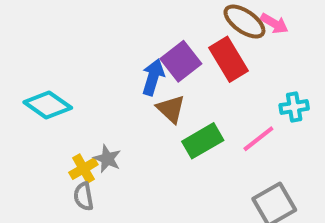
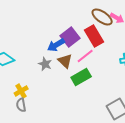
blue arrow: (153, 77) -> (56, 45), turned -138
pink line: (258, 139) -> (85, 56), moved
gray star: (107, 159) -> (45, 64), moved

